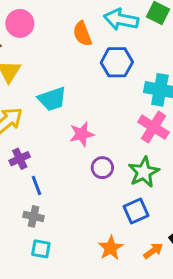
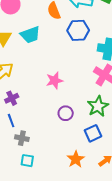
cyan trapezoid: (52, 99) -> (30, 35), moved
purple circle: (102, 168) -> (66, 113), moved
blue line: (36, 185) -> (11, 121), moved

